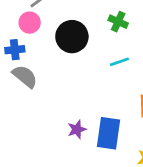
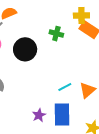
cyan line: (119, 62) -> (65, 87), moved

